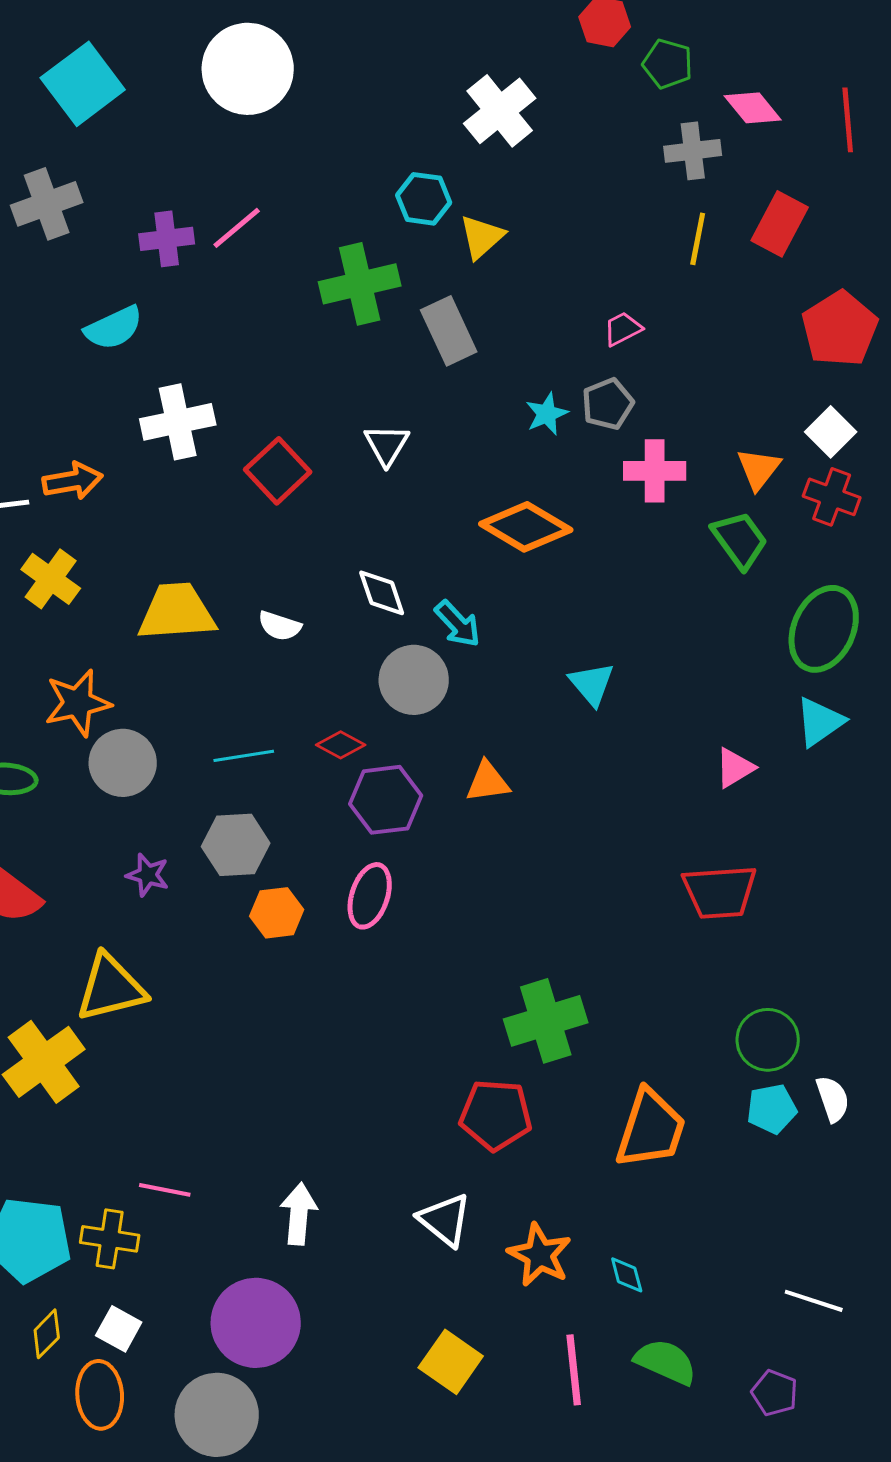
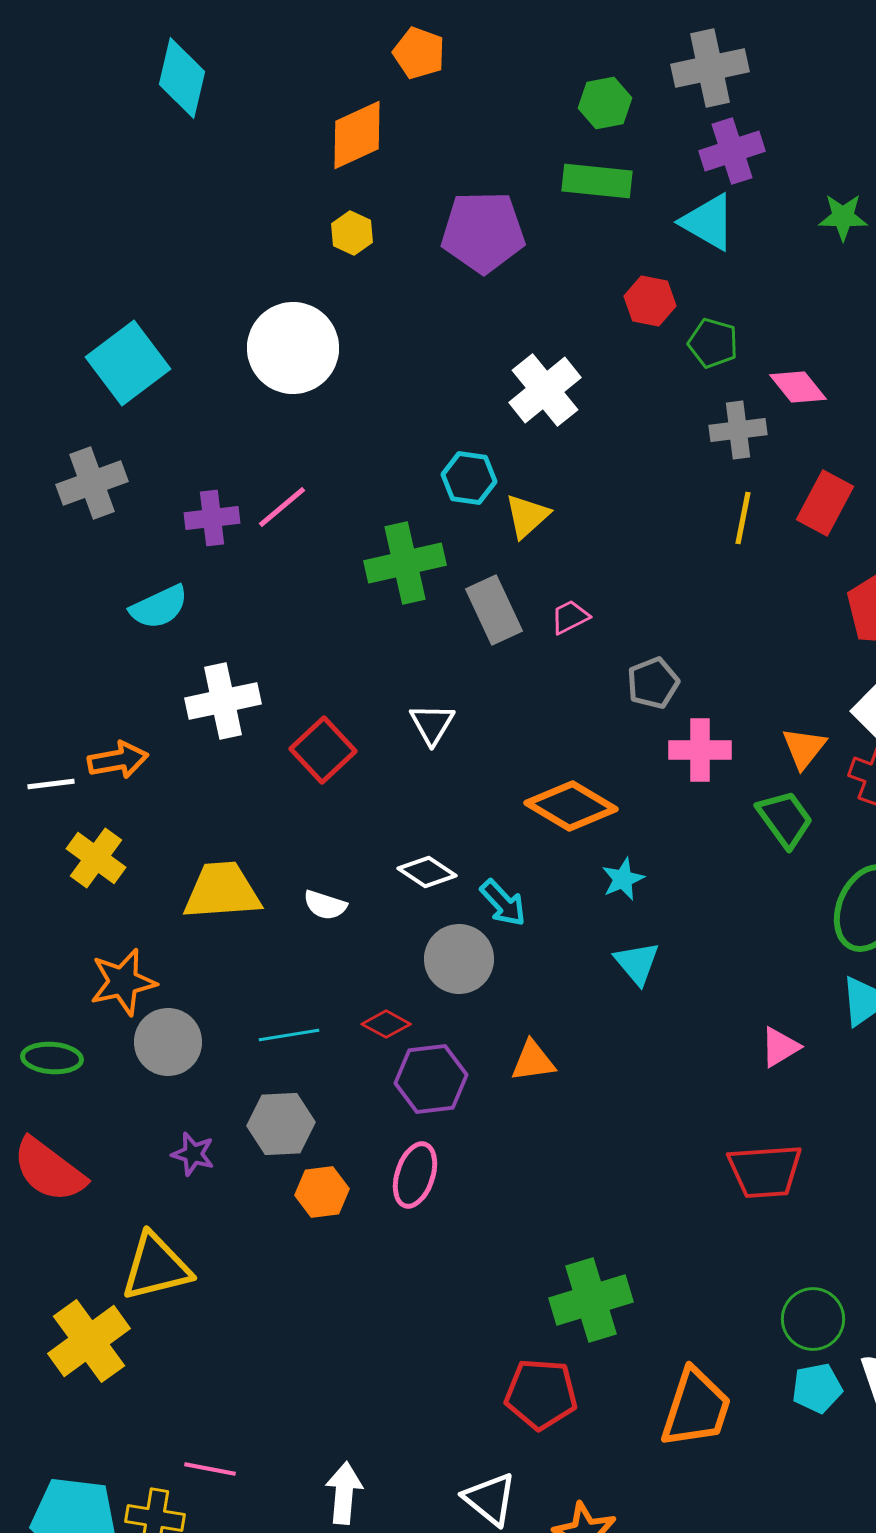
pink trapezoid: (623, 329) -> (570, 617), moved
cyan star: (547, 414) -> (623, 879), moved
white diamond: (382, 593) -> (427, 872), turned -38

